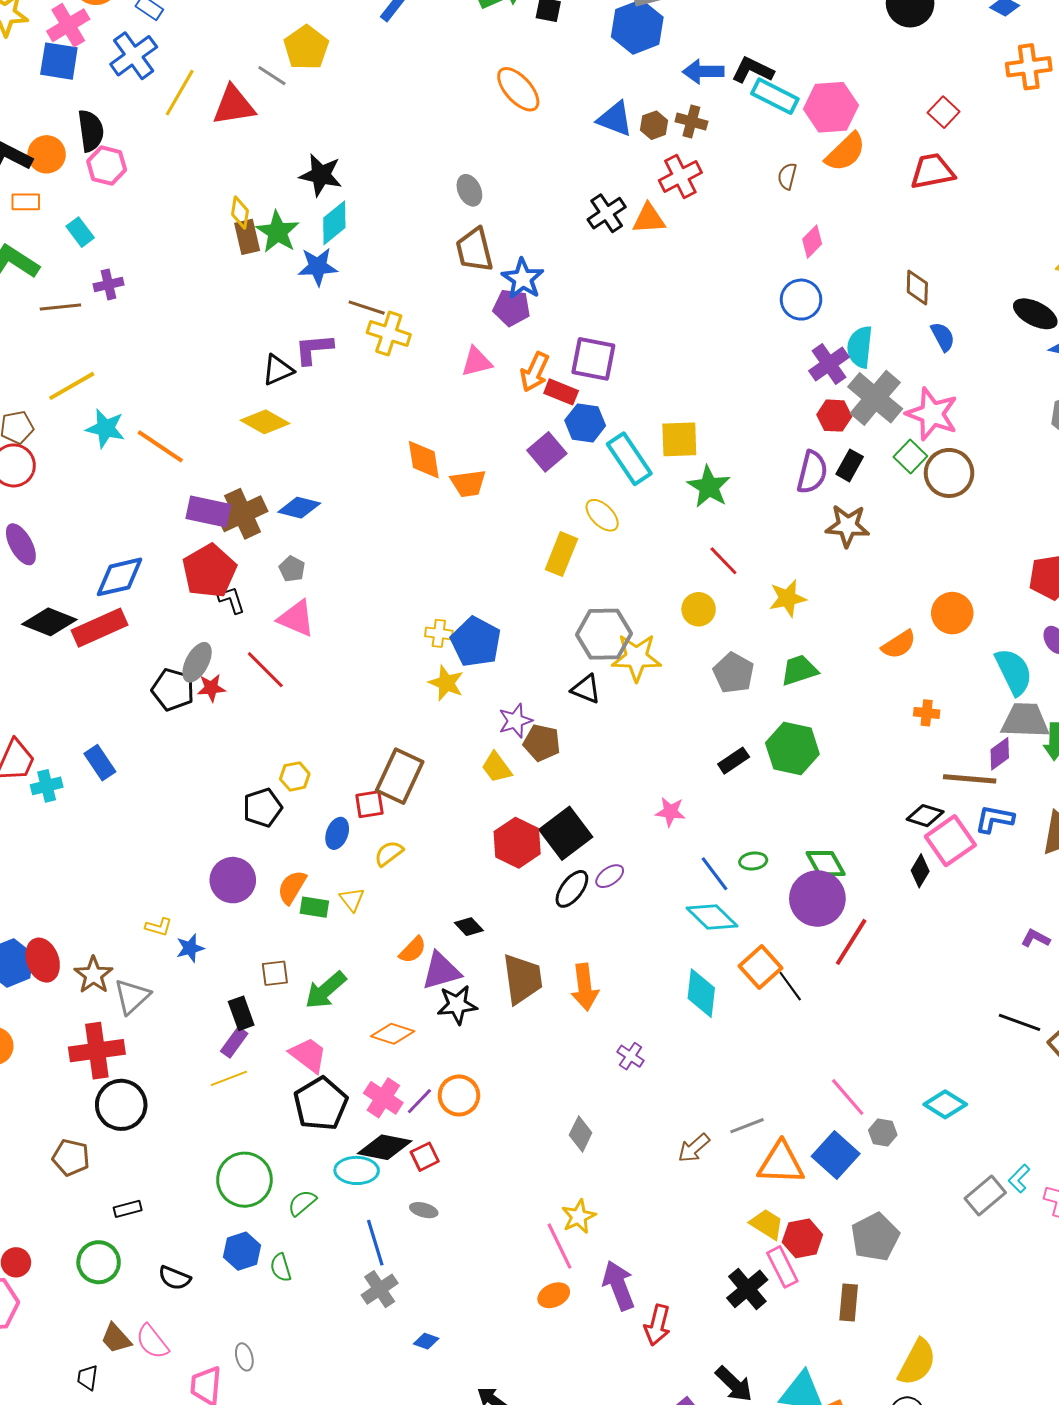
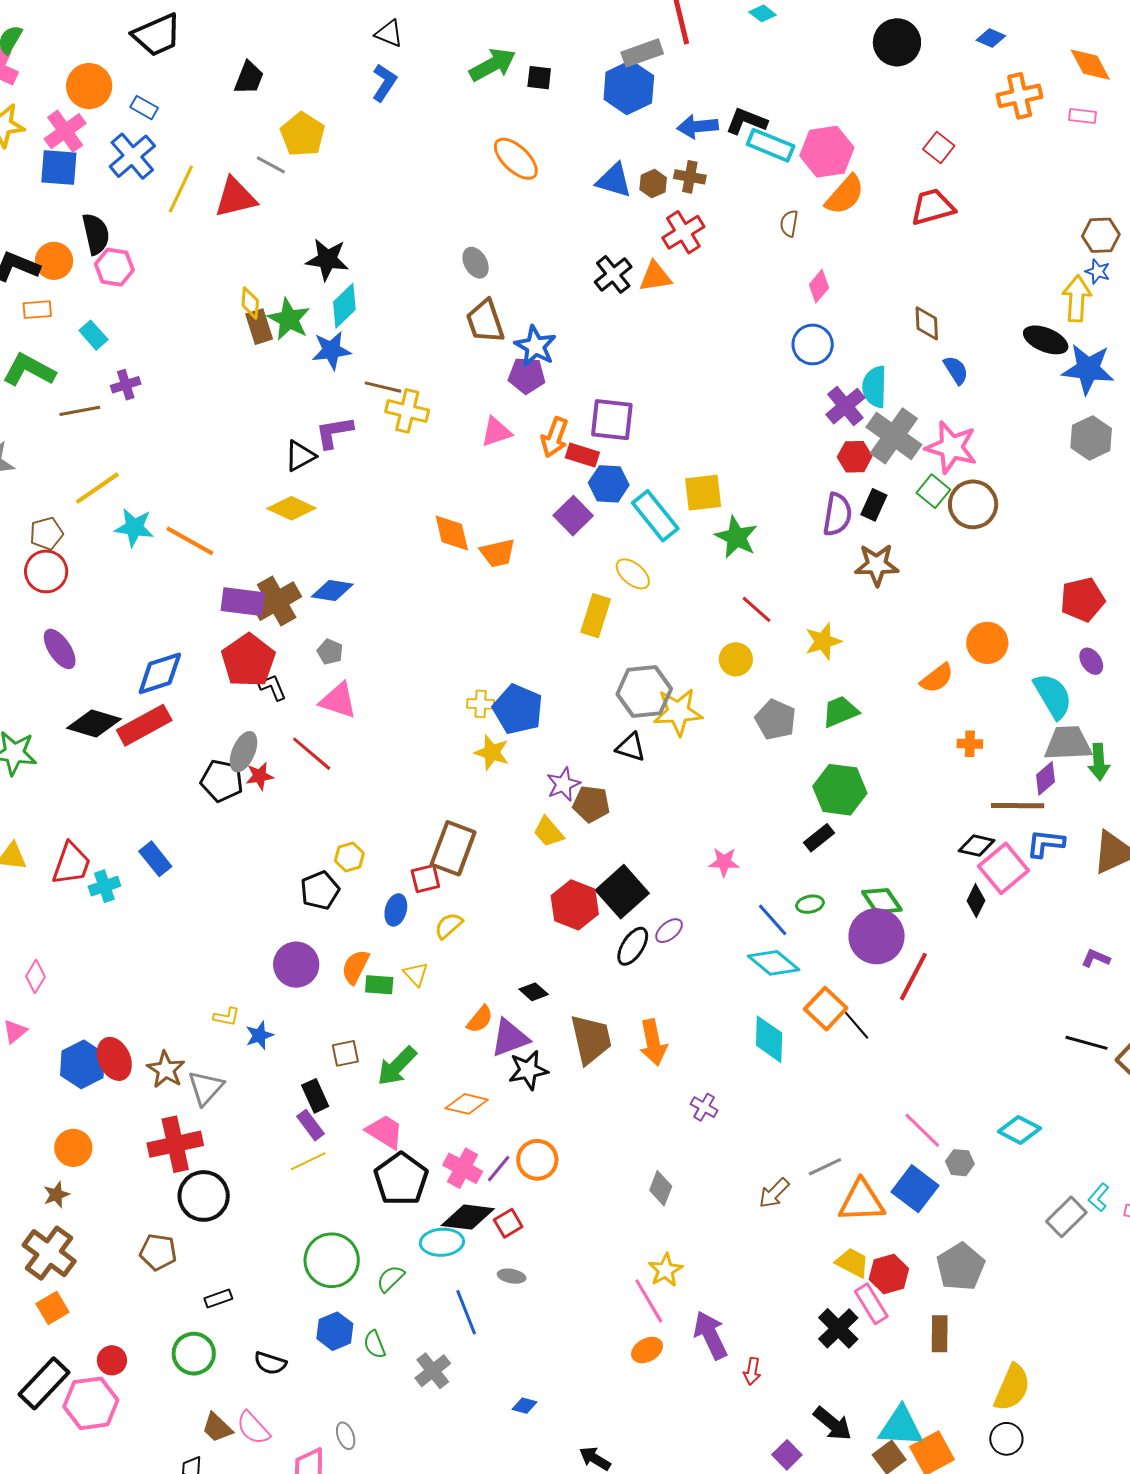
black rectangle: (734, 761) -> (819, 838), moved
purple rectangle: (234, 1042) -> (310, 1125), turned -68
gray cross: (380, 1289) -> (433, 1371), moved
red arrow: (657, 1325) -> (752, 1371), size x0.7

